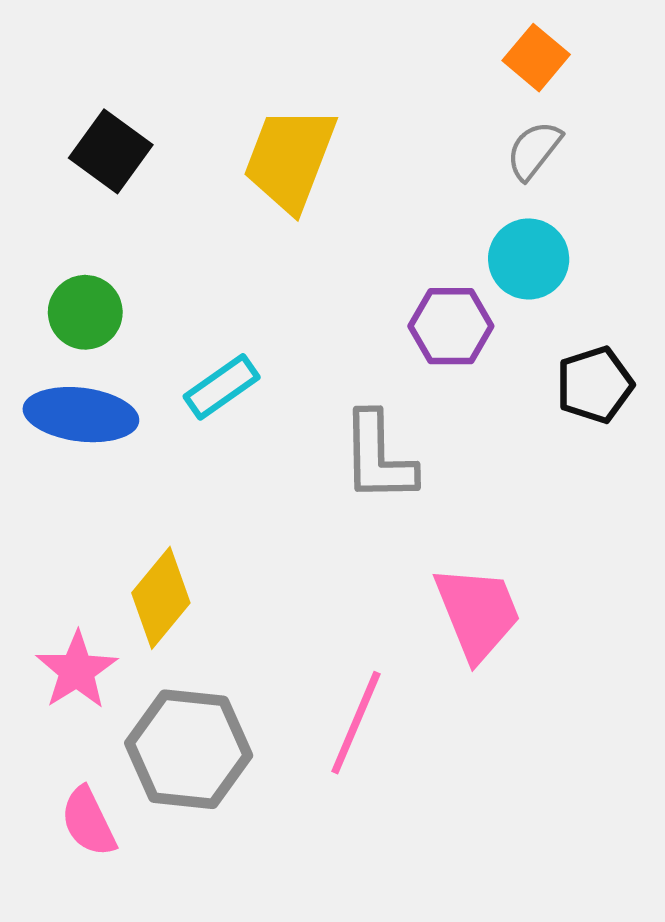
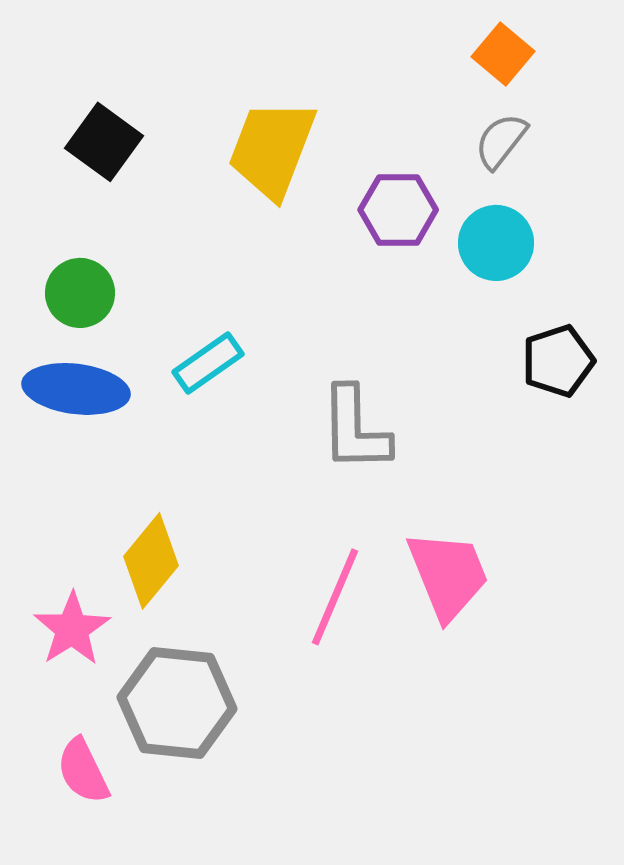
purple hexagon: (451, 326) -> (398, 210), moved
pink line: (356, 723) -> (335, 597), moved

